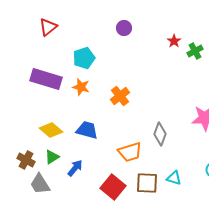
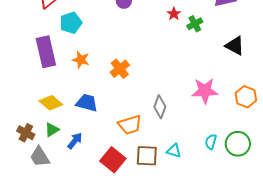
cyan pentagon: (84, 58) -> (71, 23), moved
purple rectangle: (46, 79) -> (46, 52), turned 60

